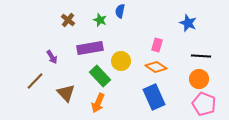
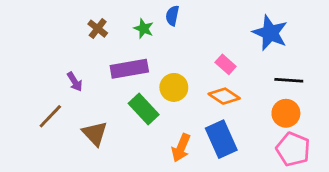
blue star: (188, 23) -> (270, 33), size x1.4
pink rectangle: (157, 45) -> (226, 64), turned -64
orange arrow: (98, 103) -> (181, 148), moved

